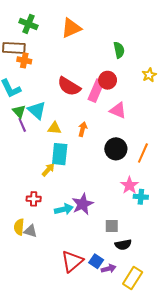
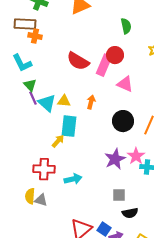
cyan triangle: (37, 110) -> (47, 103), moved
red cross: (34, 199) -> (44, 169), size x1.5
purple star: (83, 204) -> (115, 159), moved

